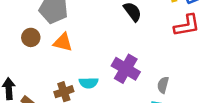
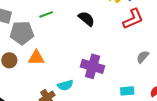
gray semicircle: (163, 85) -> (143, 57), moved, turned 40

